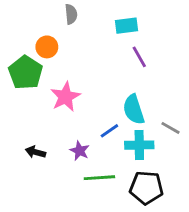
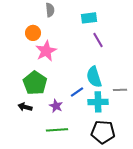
green pentagon: (26, 73) -> (35, 83), moved
pink star: (65, 97) -> (46, 51), moved
gray line: (171, 128) -> (120, 90), turned -32
green line: (99, 178) -> (57, 130), moved

